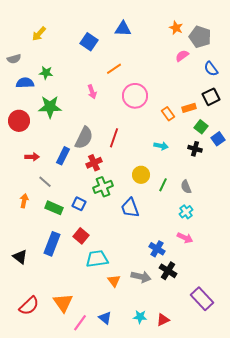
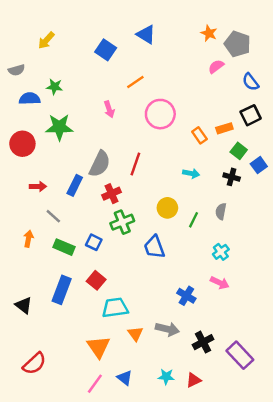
blue triangle: (123, 29) -> (146, 34), turned 30
gray semicircle: (186, 187) -> (221, 211), moved, turned 32
black cross: (168, 271) -> (203, 342), moved, turned 30
orange triangle: (63, 303) -> (98, 347), moved

